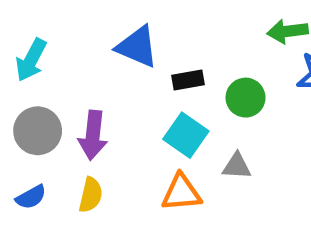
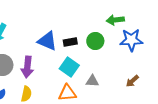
blue triangle: (137, 47) -> (47, 41), moved
green circle: (246, 98) -> (95, 41), moved

